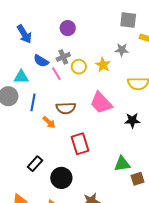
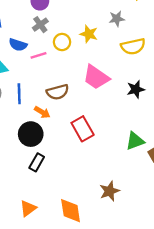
gray star: (122, 50) -> (117, 19), moved
gray cross: (63, 57) -> (40, 25), moved
pink line: (56, 74) -> (38, 55), turned -64
black circle: (61, 178) -> (31, 134), moved

